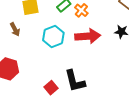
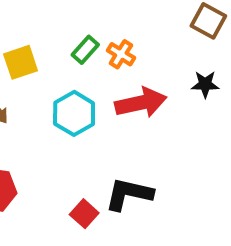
black L-shape: (75, 81) -> (129, 194), turned 125

